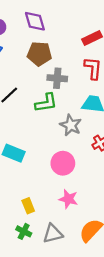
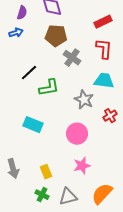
gray cross: (57, 78) -> (72, 58), turned 30
green L-shape: (46, 103) -> (49, 88), moved
pink star: (68, 199) -> (82, 166), turned -30

